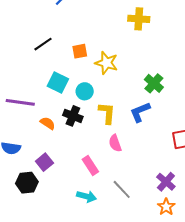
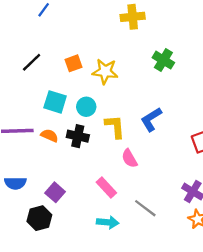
green cross: (154, 83) -> (163, 60), moved
orange semicircle: (48, 123) -> (50, 135), moved

